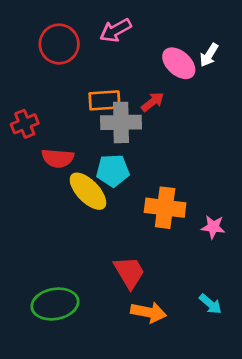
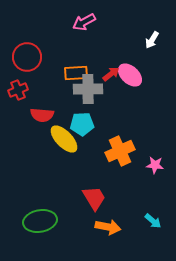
red circle: (59, 44) -> (27, 57), moved
pink ellipse: (179, 63) -> (130, 75), moved
orange cross: (165, 208) -> (120, 151), turned -32

